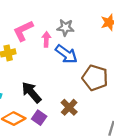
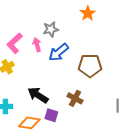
blue arrow: (66, 54) -> (59, 52), turned 120

